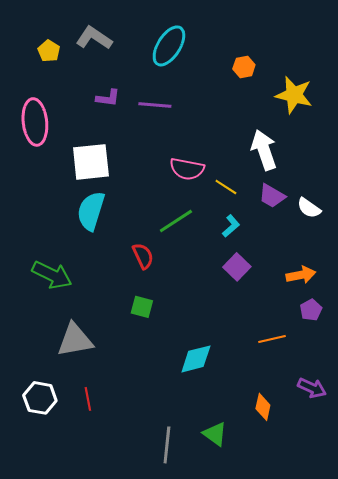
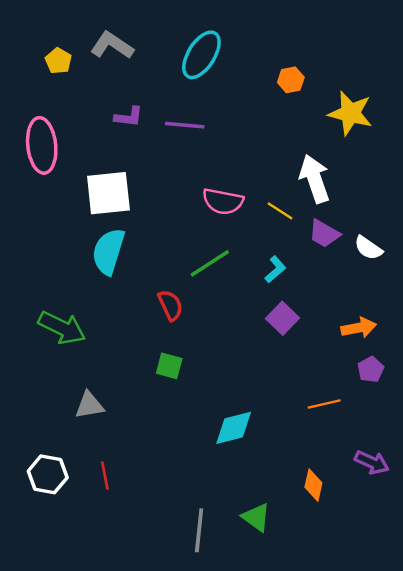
yellow line: (226, 187) -> (280, 211), moved
gray triangle: (75, 340) -> (89, 405), size x0.7

